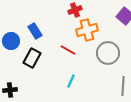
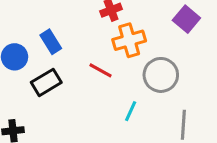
black rectangle: (32, 58) -> (46, 82), turned 30
cyan line: (71, 81) -> (131, 111), moved

